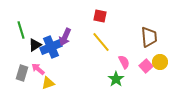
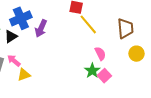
yellow line: (101, 42) -> (88, 24), moved
blue cross: (51, 47) -> (21, 18), moved
pink square: (146, 66) -> (104, 76), moved

